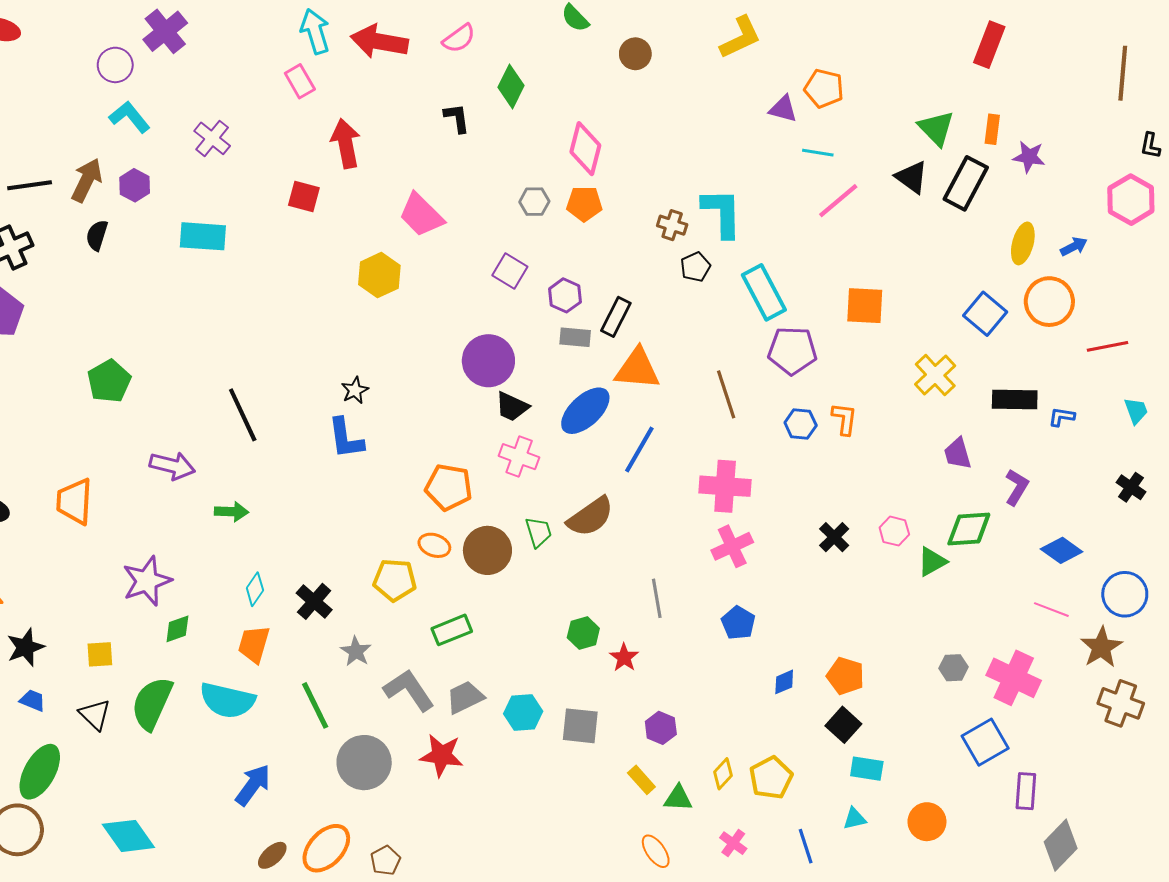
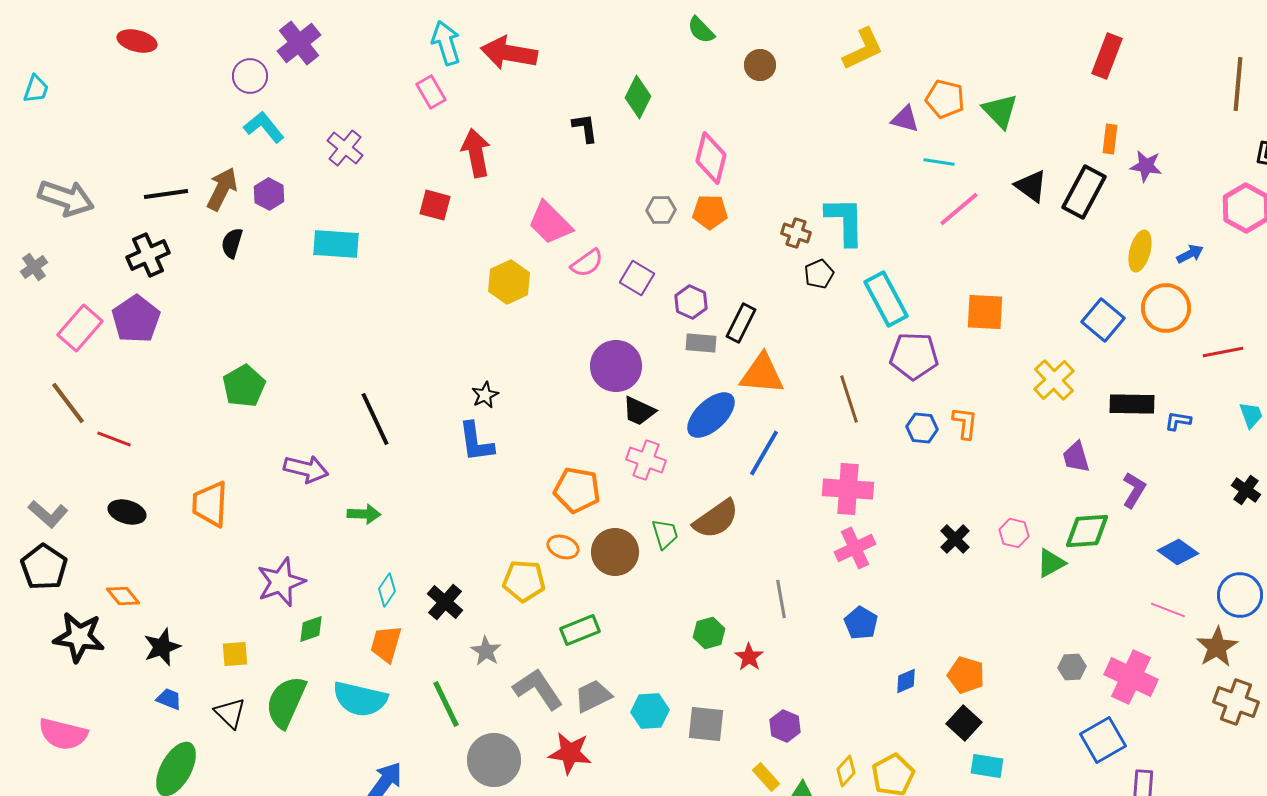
pink semicircle: (459, 38) -> (587, 263), moved
green triangle: (936, 128) -> (1000, 111), moved

